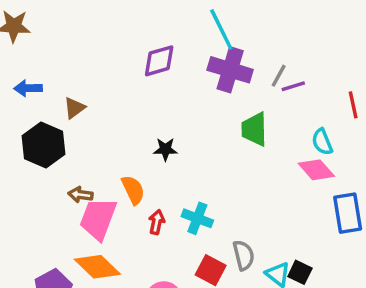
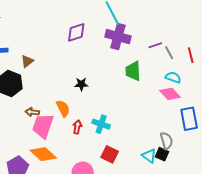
gray line: (279, 76) -> (169, 53), moved, turned -56
cyan semicircle: (322, 142) -> (173, 77), turned 133
gray semicircle: (244, 255) -> (166, 141), moved

